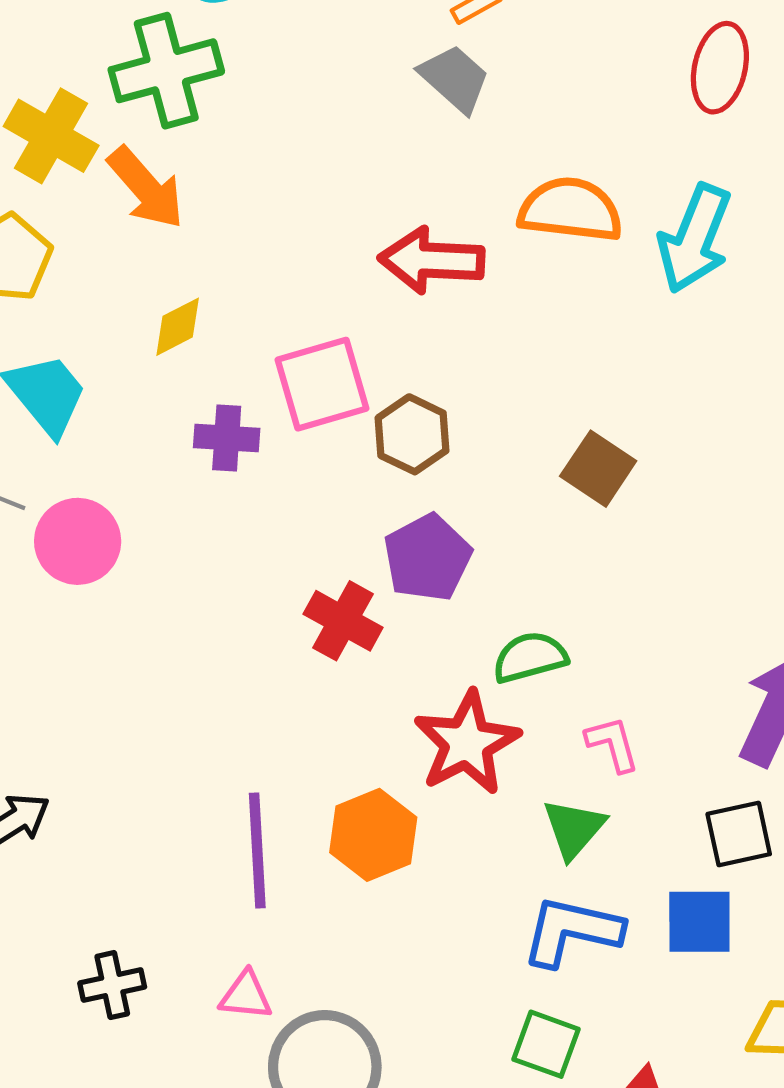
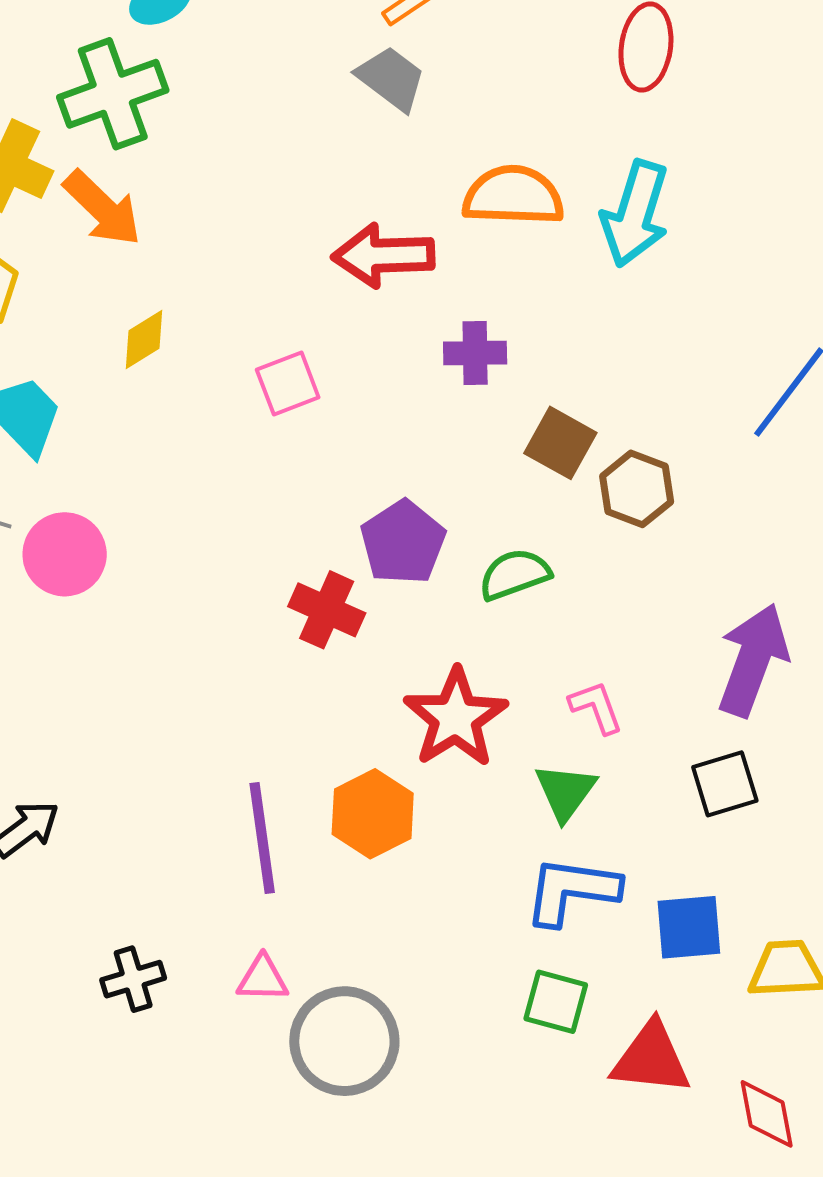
pink square: (322, 384) -> (288, 383), size x0.7
brown hexagon: (412, 434) -> (637, 489), moved
purple cross: (227, 438) -> (475, 353), moved
green semicircle: (530, 657) -> (515, 574), moved
blue square: (699, 922) -> (689, 927), moved

